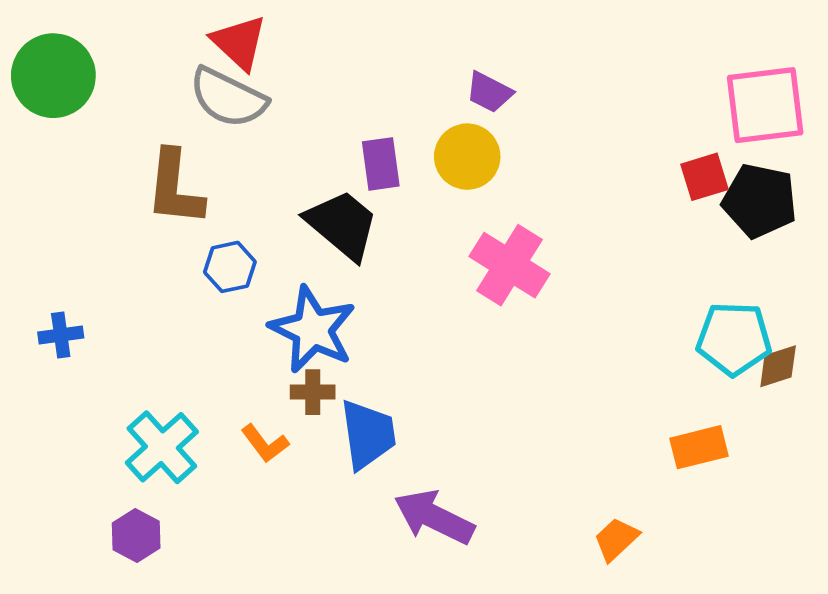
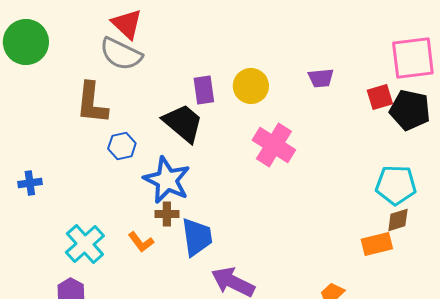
purple trapezoid: (489, 92) -> (321, 78), moved, turned -32
brown diamond: (778, 366) -> (398, 220), moved

